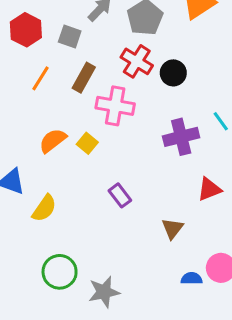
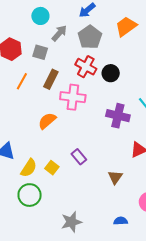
purple cross: (181, 137) -> (118, 116), turned 30
orange semicircle: (53, 141) -> (47, 121), moved
yellow square: (87, 143) -> (52, 168), moved
green circle: (60, 272) -> (30, 195), moved
blue semicircle: (192, 278) -> (121, 221), moved

